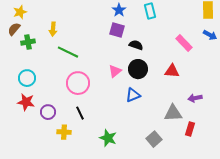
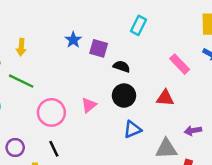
blue star: (119, 10) -> (73, 40), moved
cyan rectangle: (150, 11) -> (139, 25), turned 42
green line: (68, 52) -> (21, 81), moved
pink triangle: (115, 71) -> (89, 105), moved
blue triangle: (133, 95) -> (132, 129), moved

